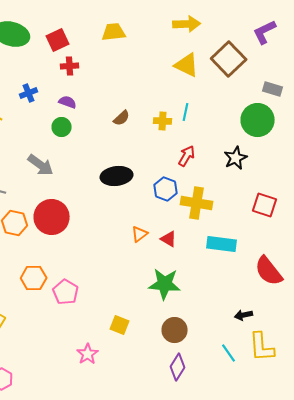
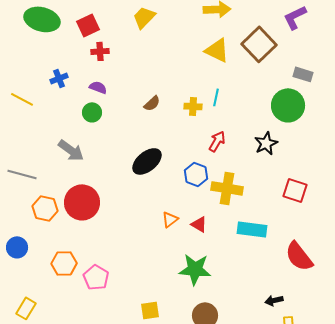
yellow trapezoid: (114, 32) -> (144, 17), turned -40
black ellipse: (117, 176) -> (147, 161), turned -32
yellow square: (120, 325) -> (150, 310), turned -30

